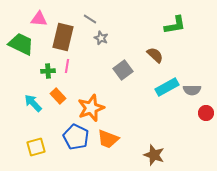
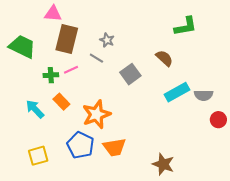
pink triangle: (39, 19) -> (53, 14), moved
gray line: (90, 19) -> (96, 58), moved
pink line: (67, 66) -> (71, 70), turned 56
orange trapezoid: (108, 139) -> (114, 147), turned -30

